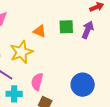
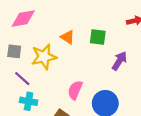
purple arrow: (88, 30) -> (119, 61), moved
pink semicircle: (37, 82) -> (75, 90), moved

